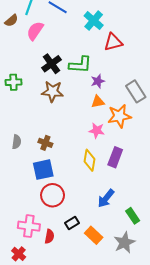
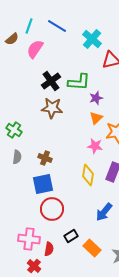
green cross: (13, 82) -> (14, 130), moved, turned 35
orange triangle: (98, 102) -> (96, 118), turned -32
red cross: (19, 254) -> (34, 266), moved

